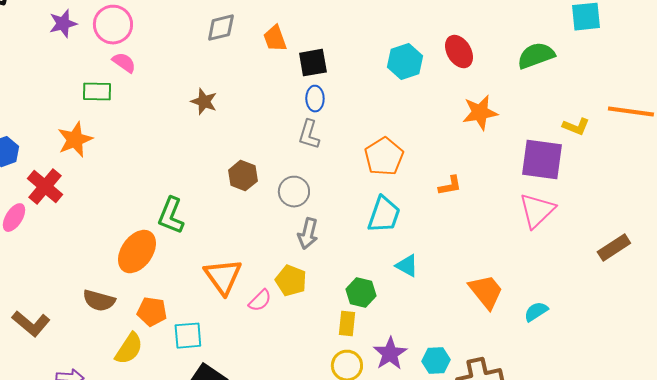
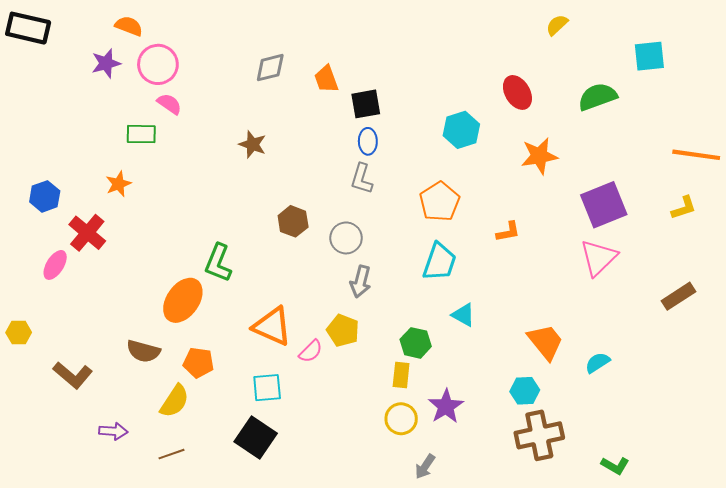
cyan hexagon: (405, 62) -> (461, 130), moved
yellow L-shape: (576, 127) -> (684, 208), moved, turned -40
orange star: (75, 140) -> (118, 184), size x0.7
purple square: (542, 160) -> (604, 205), turned -30
orange triangle: (223, 277) -> (272, 326), turned -30
cyan square: (188, 336) -> (267, 388), moved
cyan hexagon: (436, 361) -> (525, 391), moved

